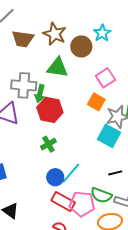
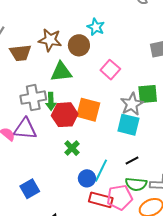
orange square: (96, 102) -> (88, 110), moved, size x1.4
black line: (115, 173) -> (132, 161), moved

